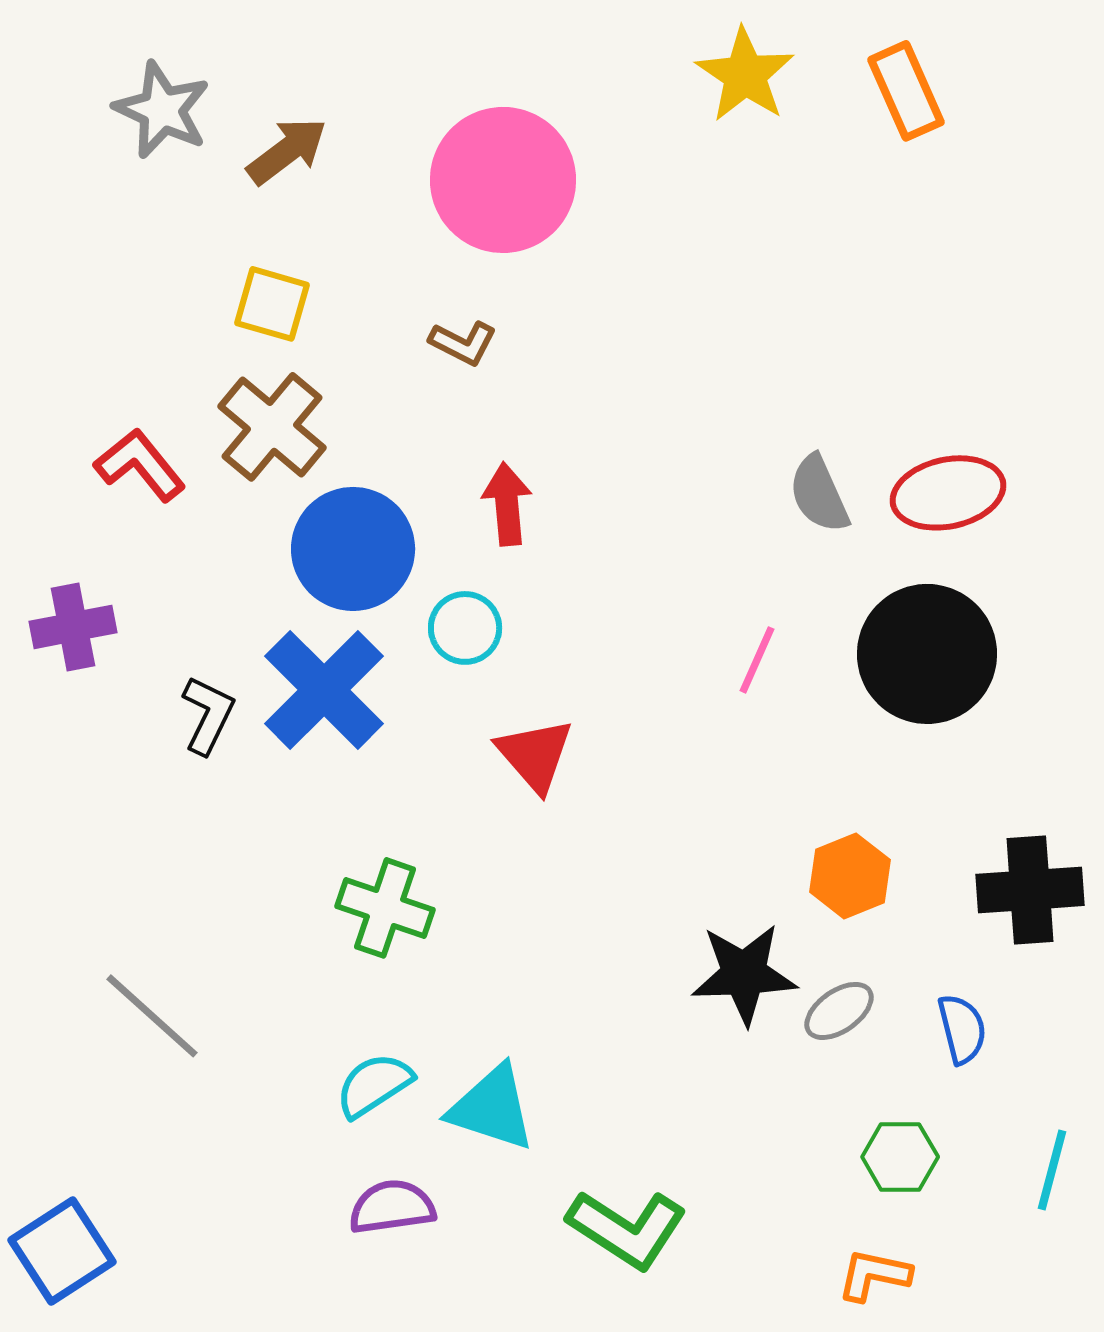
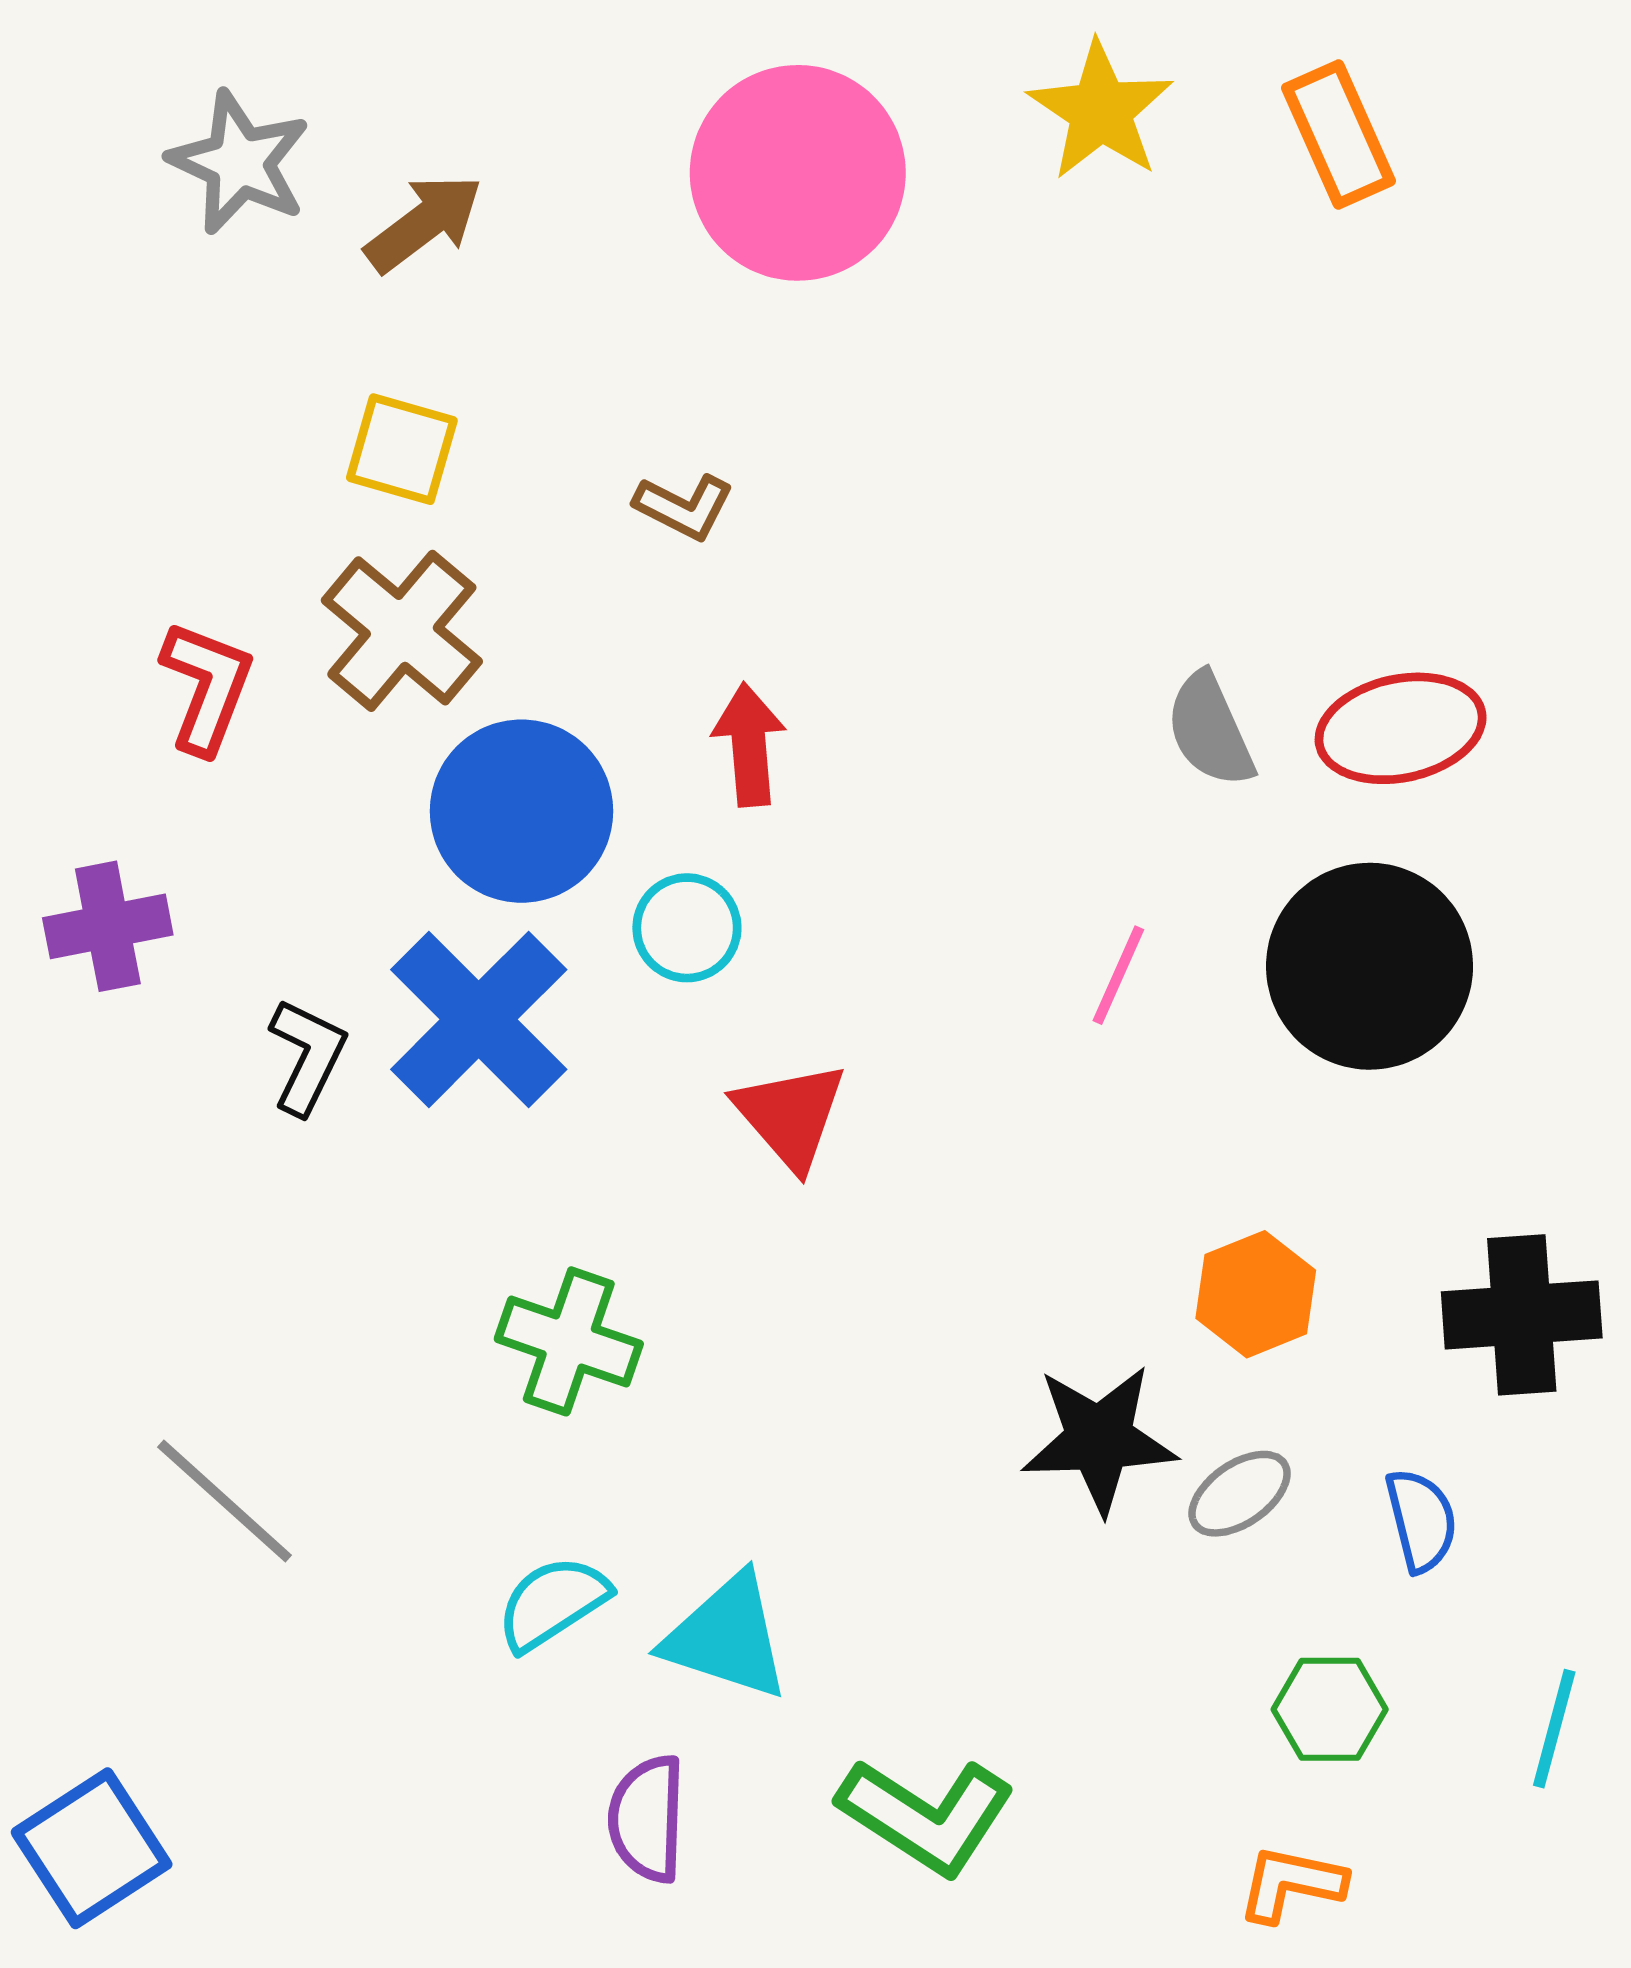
pink circle: (503, 180) -> (798, 173), moved
red L-shape: (140, 465) -> (207, 687), turned 60
purple semicircle: (392, 1207) -> (647, 1819), moved, turned -80

